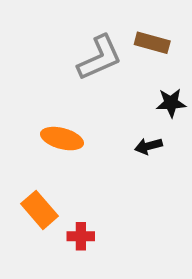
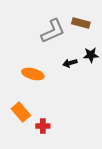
black arrow: (148, 146) -> (70, 63), moved

